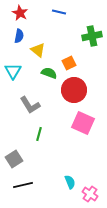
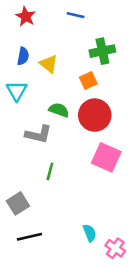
blue semicircle: (19, 36) -> (23, 56), moved
green cross: (92, 36) -> (102, 51), moved
green semicircle: (49, 73) -> (59, 110), moved
gray L-shape: (30, 105) -> (38, 134), turned -45

